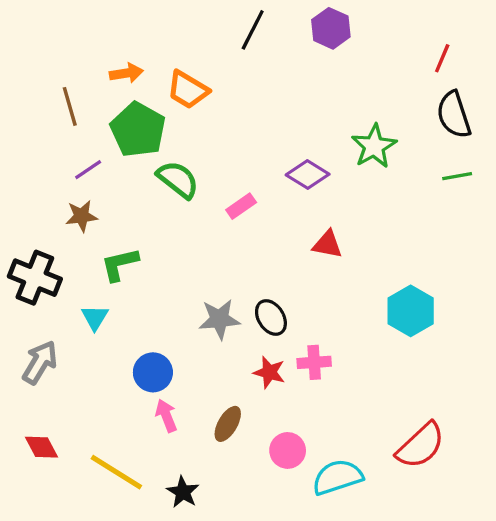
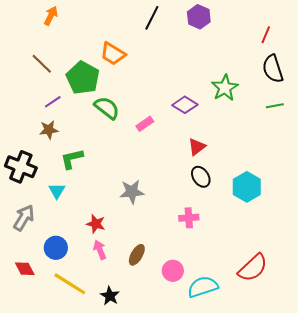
orange arrow: (126, 73) -> (51, 16), moved, turned -54
brown line: (70, 106) -> (42, 64), turned -30
red triangle: (327, 244) -> (197, 147), turned -48
black ellipse: (271, 318) -> (201, 177), moved
blue circle: (153, 372) -> (56, 248), moved
red star: (269, 372) -> (96, 224), moved

